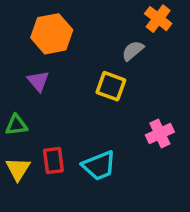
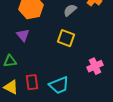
gray semicircle: (133, 51) -> (70, 10), moved
yellow triangle: (18, 169) -> (11, 87), turned -35

